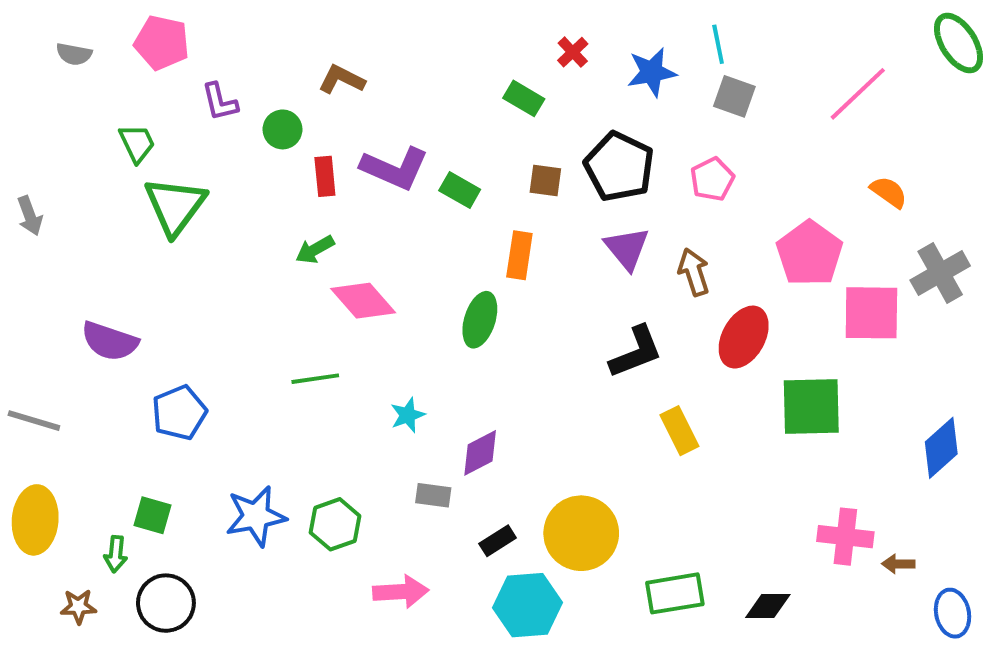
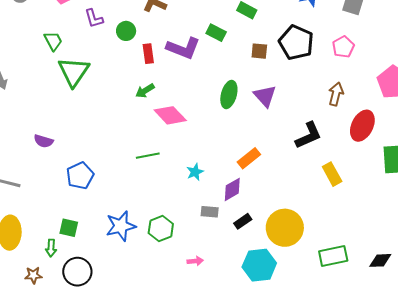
green rectangle: (460, 190) -> (216, 33), moved
purple triangle: (627, 248) -> (265, 96), moved
orange rectangle: (519, 255) -> (249, 158), moved, turned 45
brown arrow: (694, 272) -> (336, 94), turned 35
green ellipse: (480, 320) -> (229, 94), moved
purple semicircle: (110, 341) -> (44, 141), size x0.7
black rectangle: (498, 541) -> (243, 221), moved
pink arrow: (401, 592) -> (195, 261), size x0.6

